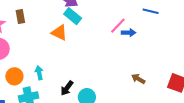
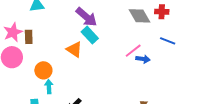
brown rectangle: (20, 16) -> (29, 37), moved
orange circle: (14, 76) -> (43, 70), moved

